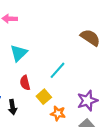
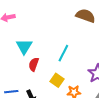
red semicircle: (25, 83) -> (34, 64), moved, turned 48

